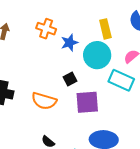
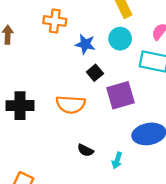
blue star: (69, 43) -> (85, 44), moved, turned -30
cyan circle: (97, 55) -> (120, 39), size x0.7

